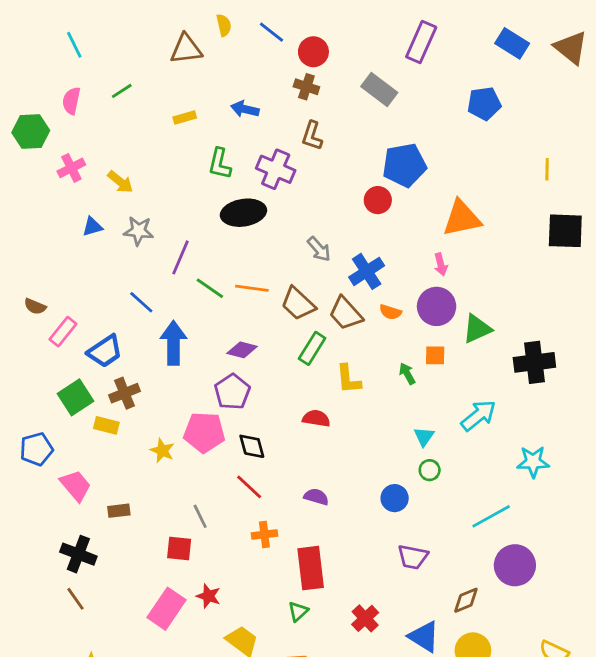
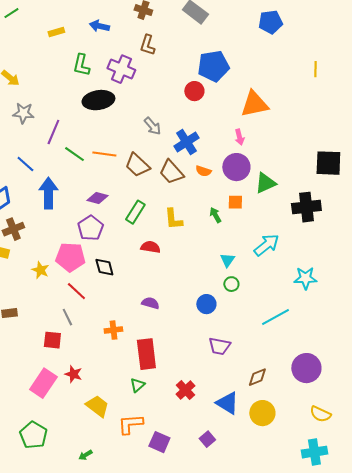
black square: (565, 231) -> (328, 163), moved
green rectangle: (312, 348) -> (135, 212), moved
red line: (249, 487) -> (76, 291), moved
purple circle: (515, 565) -> (306, 368), moved

